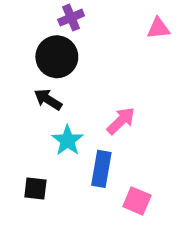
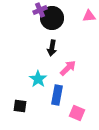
black circle: (57, 57) -> (52, 18), moved
black arrow: (48, 99) -> (52, 48), moved, turned -112

